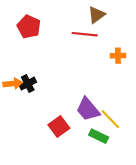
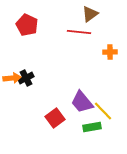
green rectangle: (99, 136) -> (92, 127), turned -36

